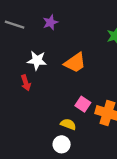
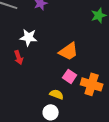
orange trapezoid: (75, 63) -> (69, 51), moved

